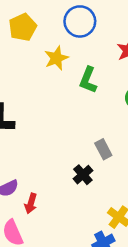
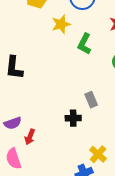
black cross: (83, 175) -> (73, 118), turned 35

